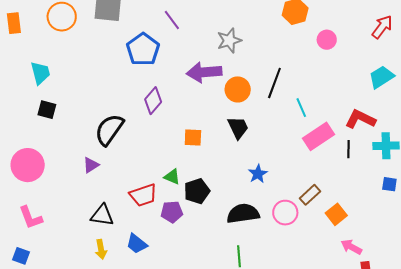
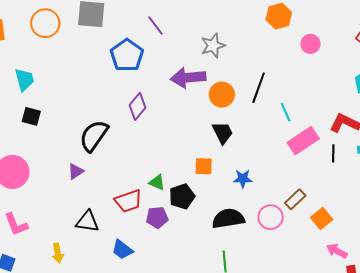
orange square: (193, 137) -> (204, 166), moved
blue star: (258, 174) -> (243, 179), turned 30
yellow arrow: (101, 249) -> (58, 253), moved

